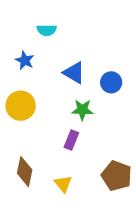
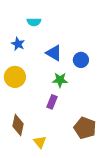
yellow triangle: (63, 184) -> (40, 142), moved

